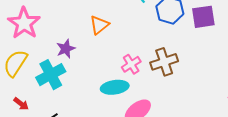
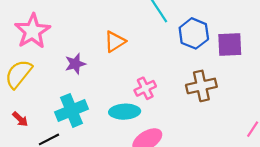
brown cross: (164, 62) -> (201, 86), moved
cyan cross: (51, 75) -> (72, 110), moved

